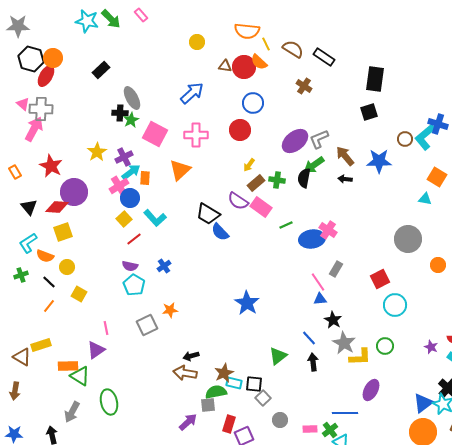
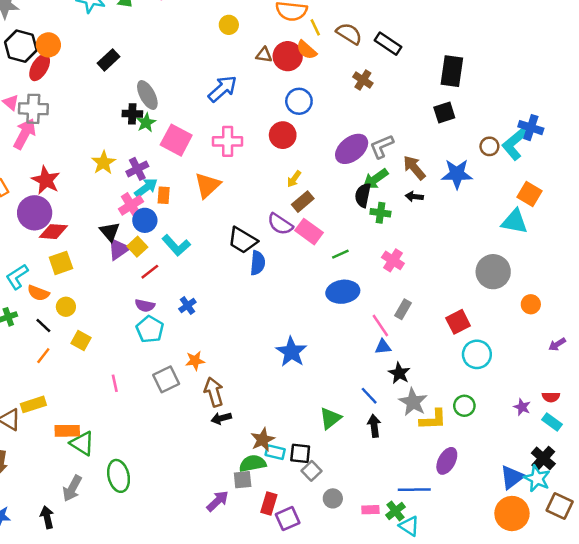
green cross: (277, 180) -> (380, 213), moved
purple circle: (74, 192) -> (35, 213), moved
cyan triangle: (425, 199) -> (514, 222), size x1.6
black triangle: (29, 207) -> (110, 232), moved
blue semicircle: (220, 232) -> (258, 263), turned -132
blue ellipse: (312, 239) -> (343, 292), moved
purple triangle: (96, 350) -> (119, 249), moved
brown arrow: (185, 373) -> (214, 392), moved, turned 65

